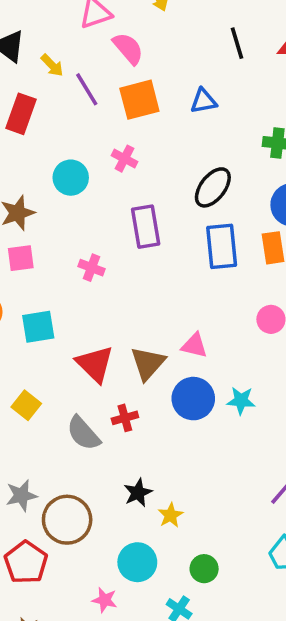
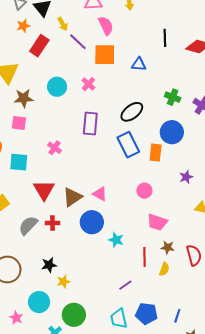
purple line: (87, 89) -> (78, 42), turned -30
blue rectangle: (222, 246) -> (128, 145), turned -35
pink cross: (91, 268) -> (55, 148), moved
cyan star: (241, 401) -> (116, 240), moved
gray semicircle: (83, 433) -> (28, 225), turned 70
green circle: (204, 569) -> (74, 315), size x1.5

